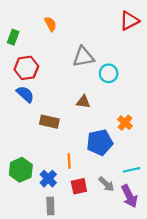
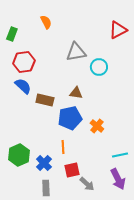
red triangle: (129, 21) -> (118, 30), moved
brown rectangle: (49, 122) -> (45, 100), moved
orange cross: (125, 123) -> (97, 126), moved
blue pentagon: (100, 142) -> (70, 118), moved
gray arrow: (106, 184) -> (87, 184), moved

